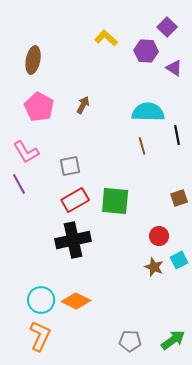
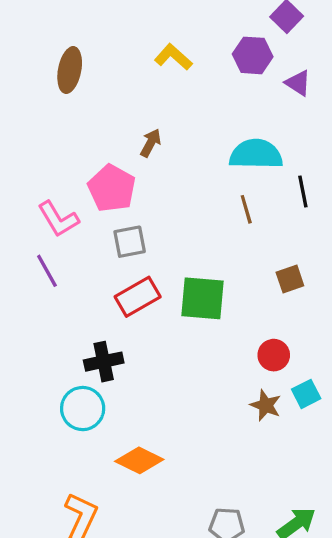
yellow L-shape: (106, 38) -> (173, 57), moved
pink pentagon: (39, 107) -> (112, 188), moved
brown square: (179, 198) -> (290, 279), moved
black cross: (73, 240) -> (104, 362), moved, size x0.7
cyan circle: (41, 300) -> (83, 409), moved

